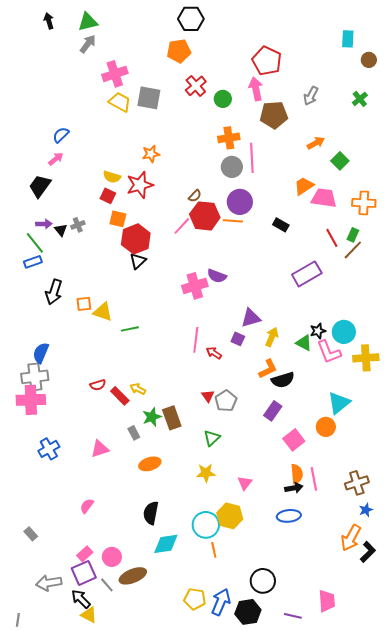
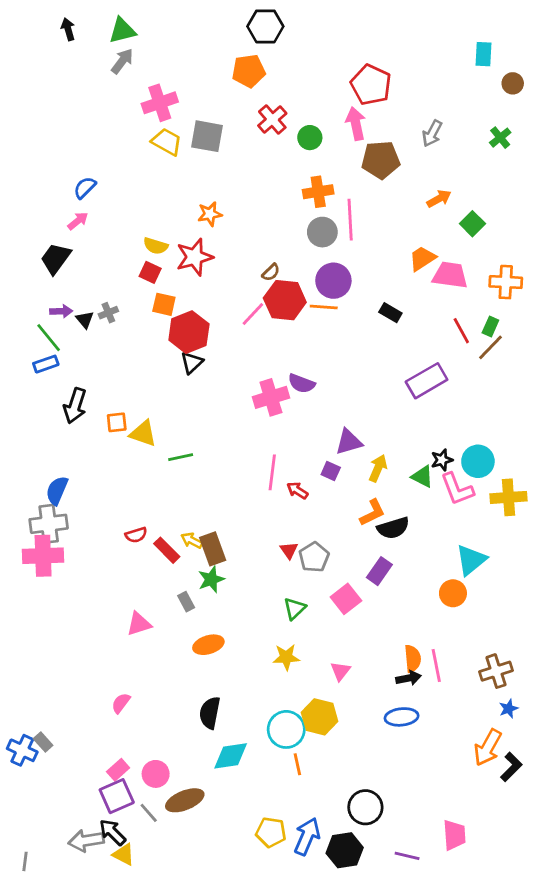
brown rectangle: (172, 418) -> (213, 549), moved
pink square: (294, 440) -> (346, 599), moved
blue cross: (49, 449) -> (22, 750), moved, turned -35
gray arrow: (49, 583) -> (86, 841), moved

